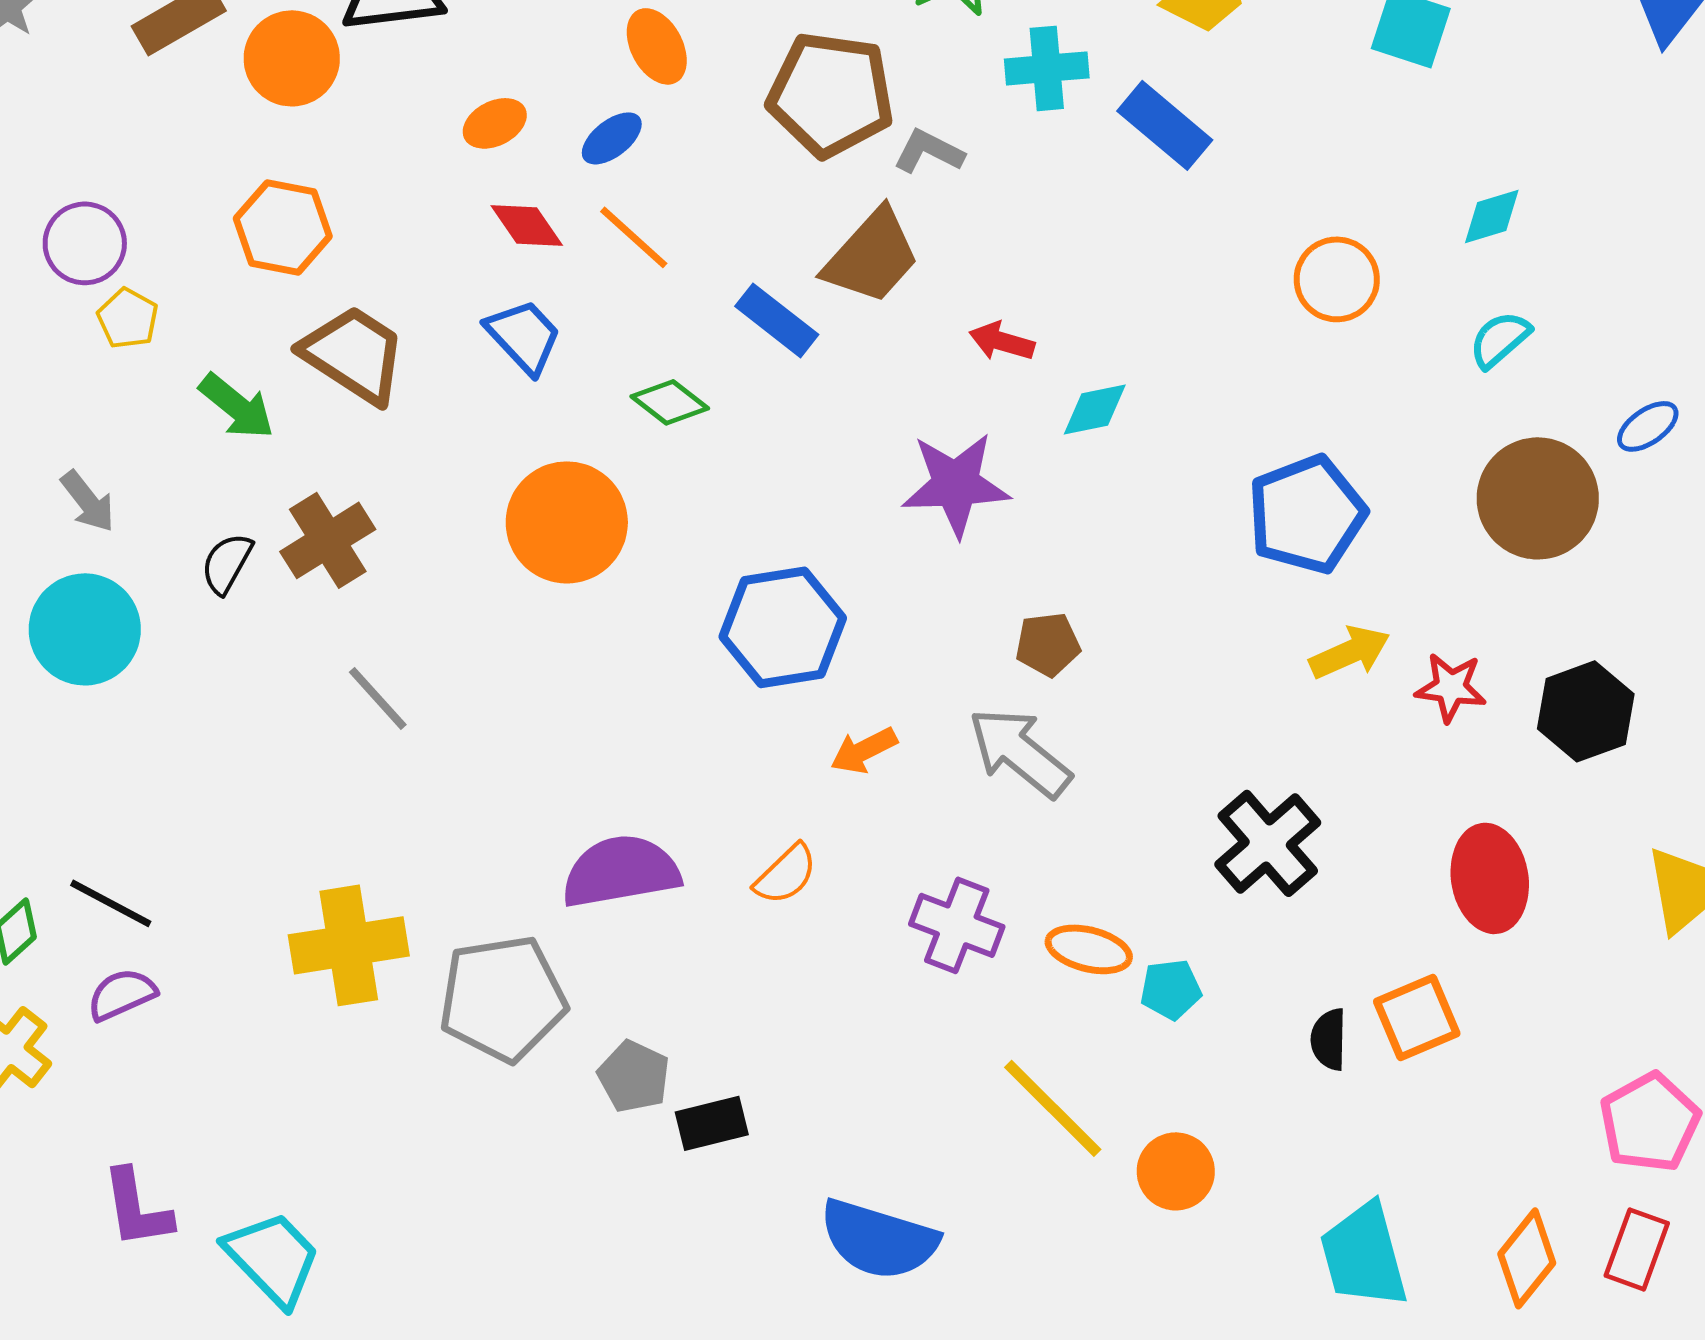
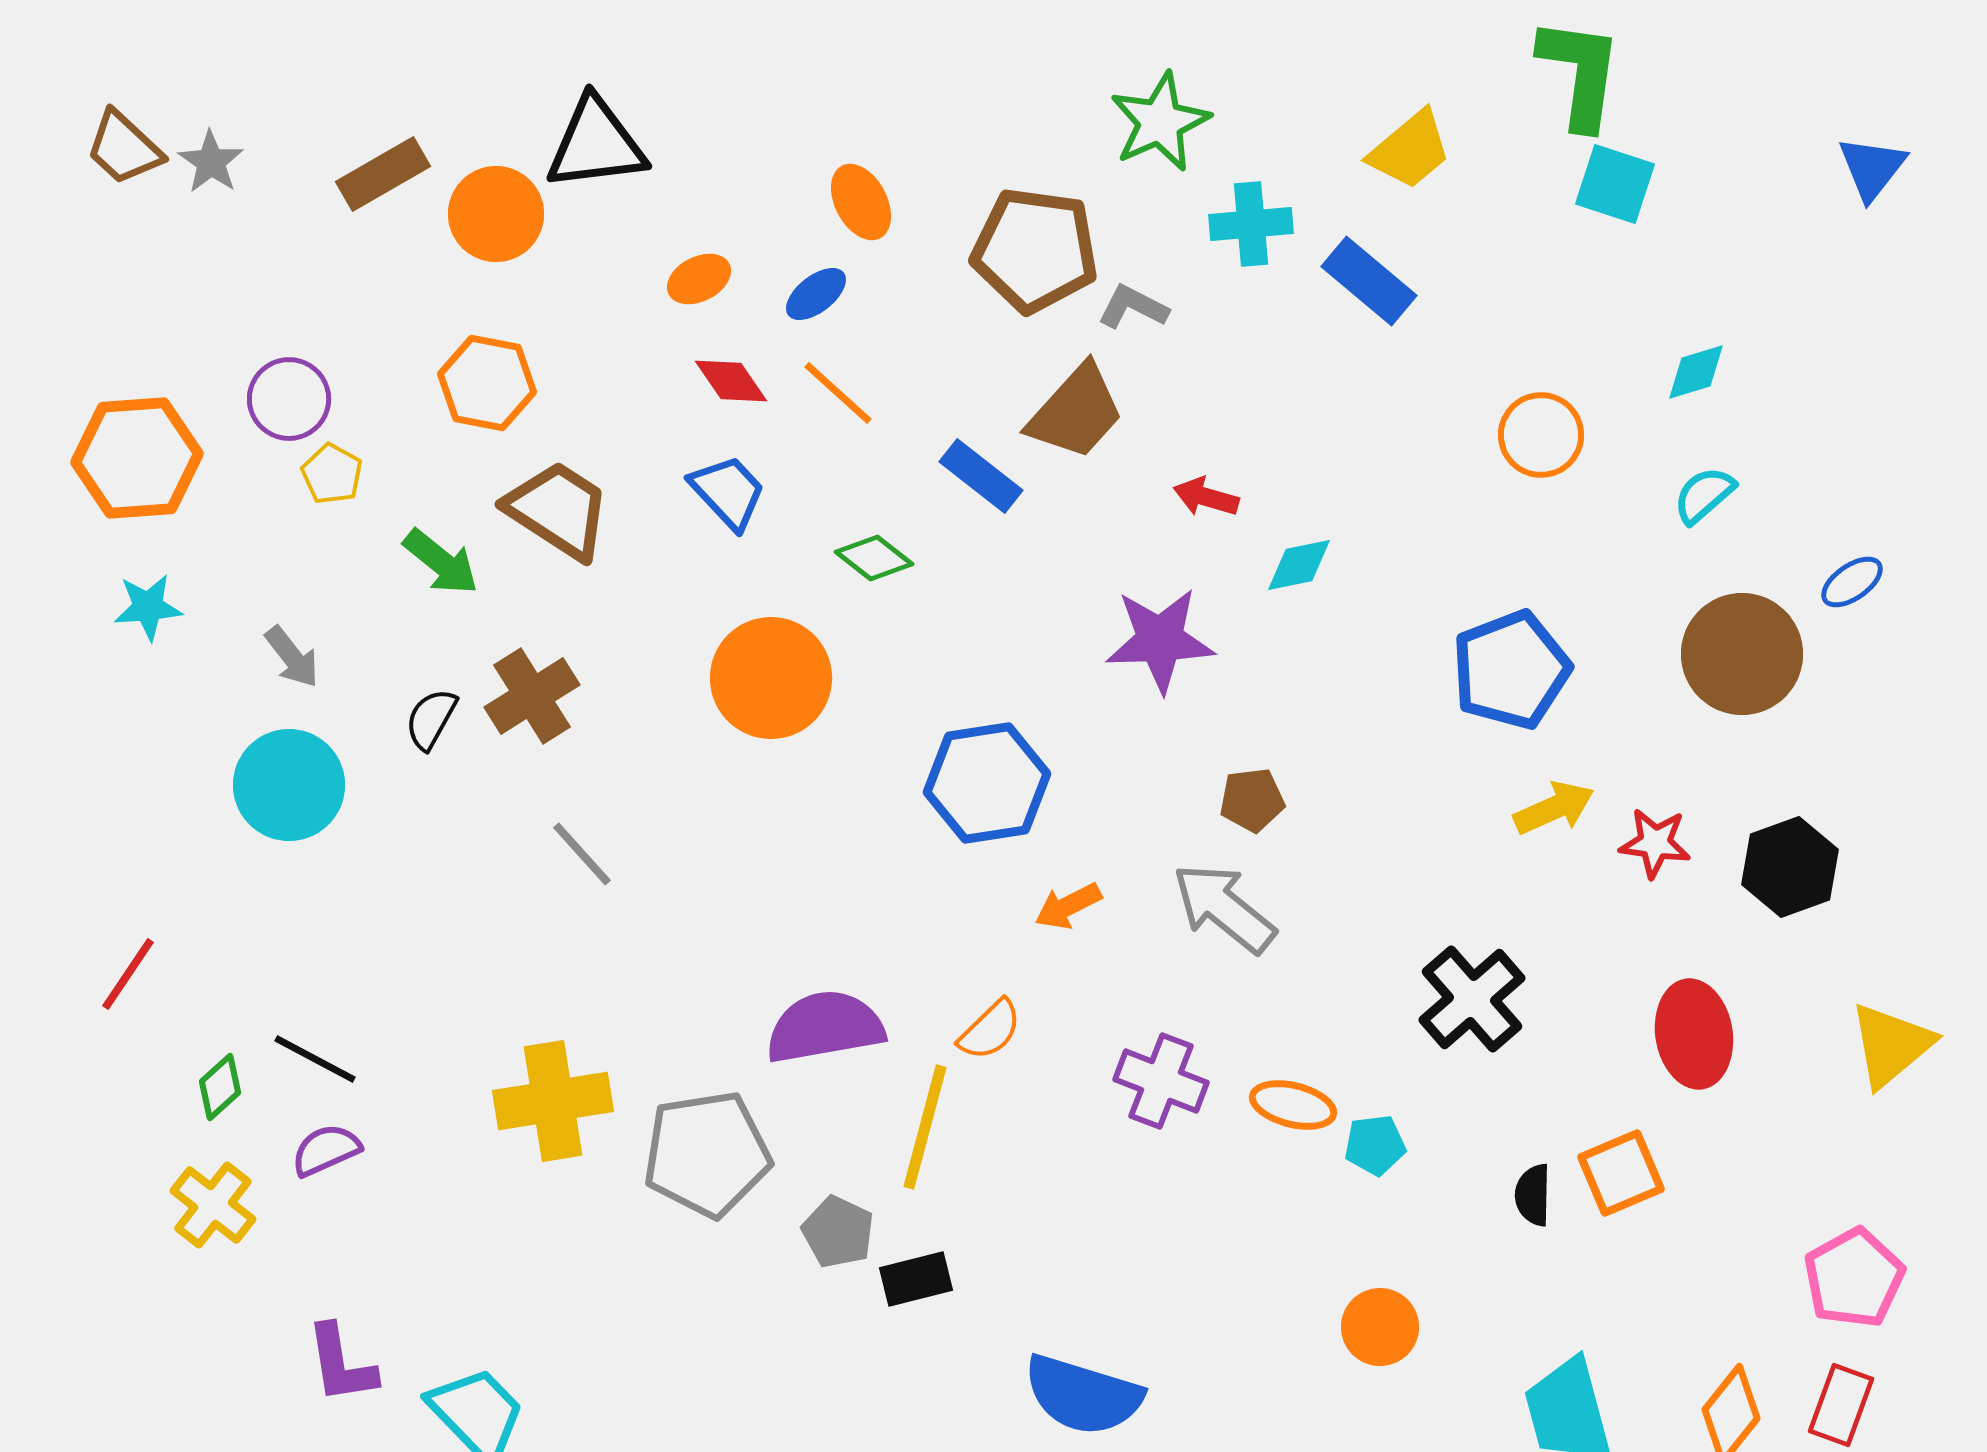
yellow line: (1053, 1108) -> (925, 1127), moved, turned 60

